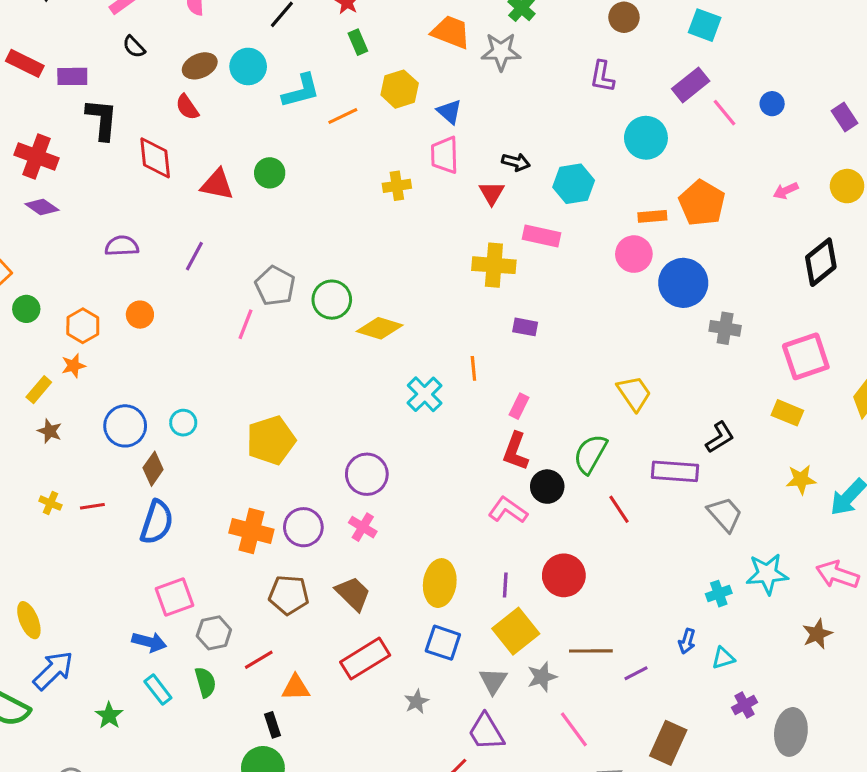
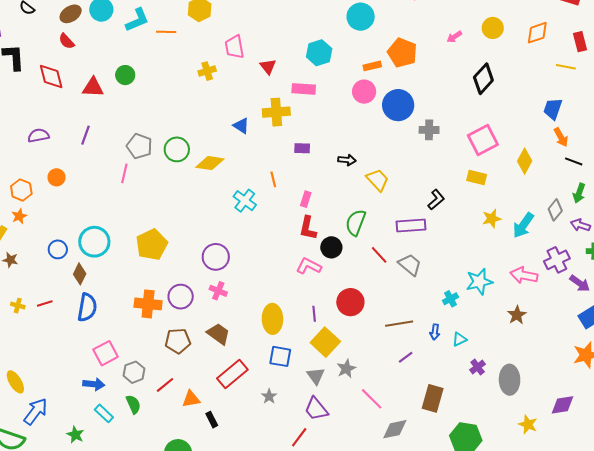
blue triangle: (449, 112) -> (241, 126), moved
orange line: (343, 116) -> (166, 32), turned 36
black arrow: (516, 162) -> (347, 160), moved
cyan circle: (183, 423) -> (94, 242), size x1.8
blue circle: (125, 426) -> (58, 249), size x0.7
gray trapezoid: (725, 514) -> (410, 265), moved
brown line: (591, 651) -> (399, 324), moved
black rectangle: (273, 725) -> (212, 420), moved

